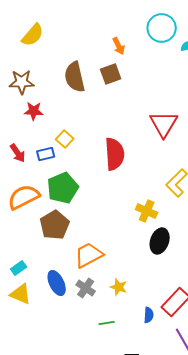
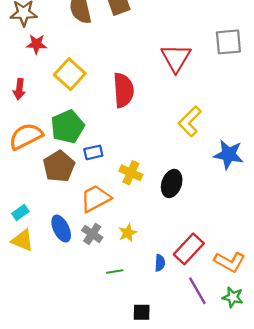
yellow square: (65, 139) -> (70, 74), size x1.6
red arrow: (18, 153) -> (19, 89), turned 42
blue rectangle: (46, 154) -> (93, 152), moved
yellow cross: (147, 211) -> (131, 173), moved
yellow star: (119, 287) -> (128, 233), turned 30

